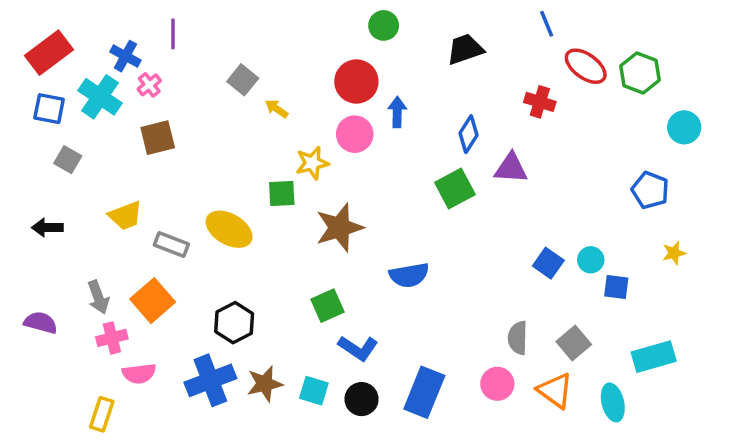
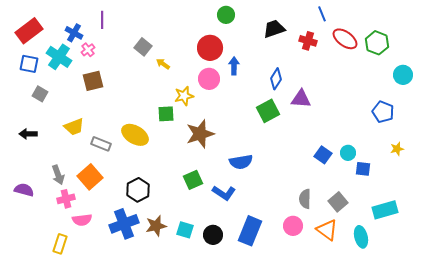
red cross: (540, 102) -> (308, 41), moved
blue L-shape: (358, 348) -> (224, 193), moved

